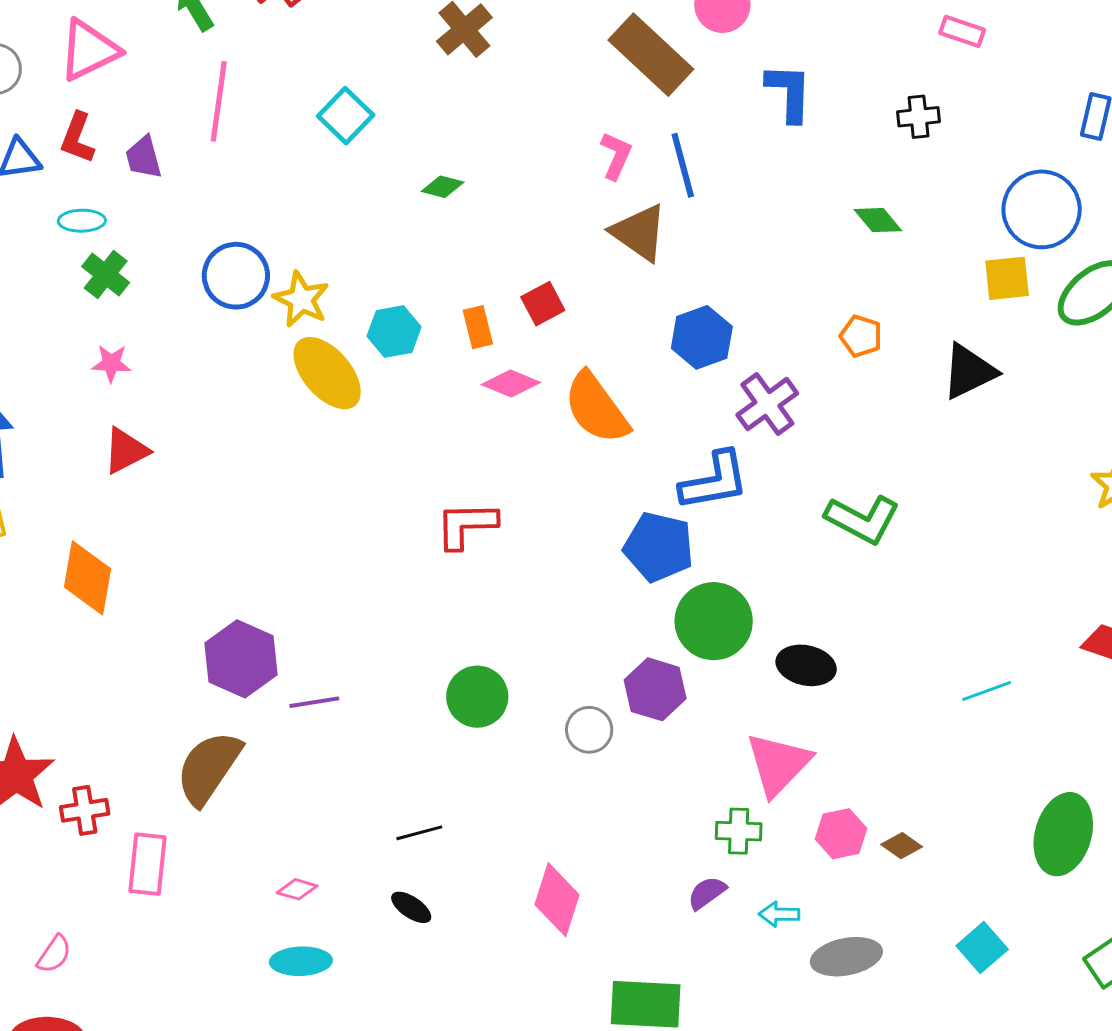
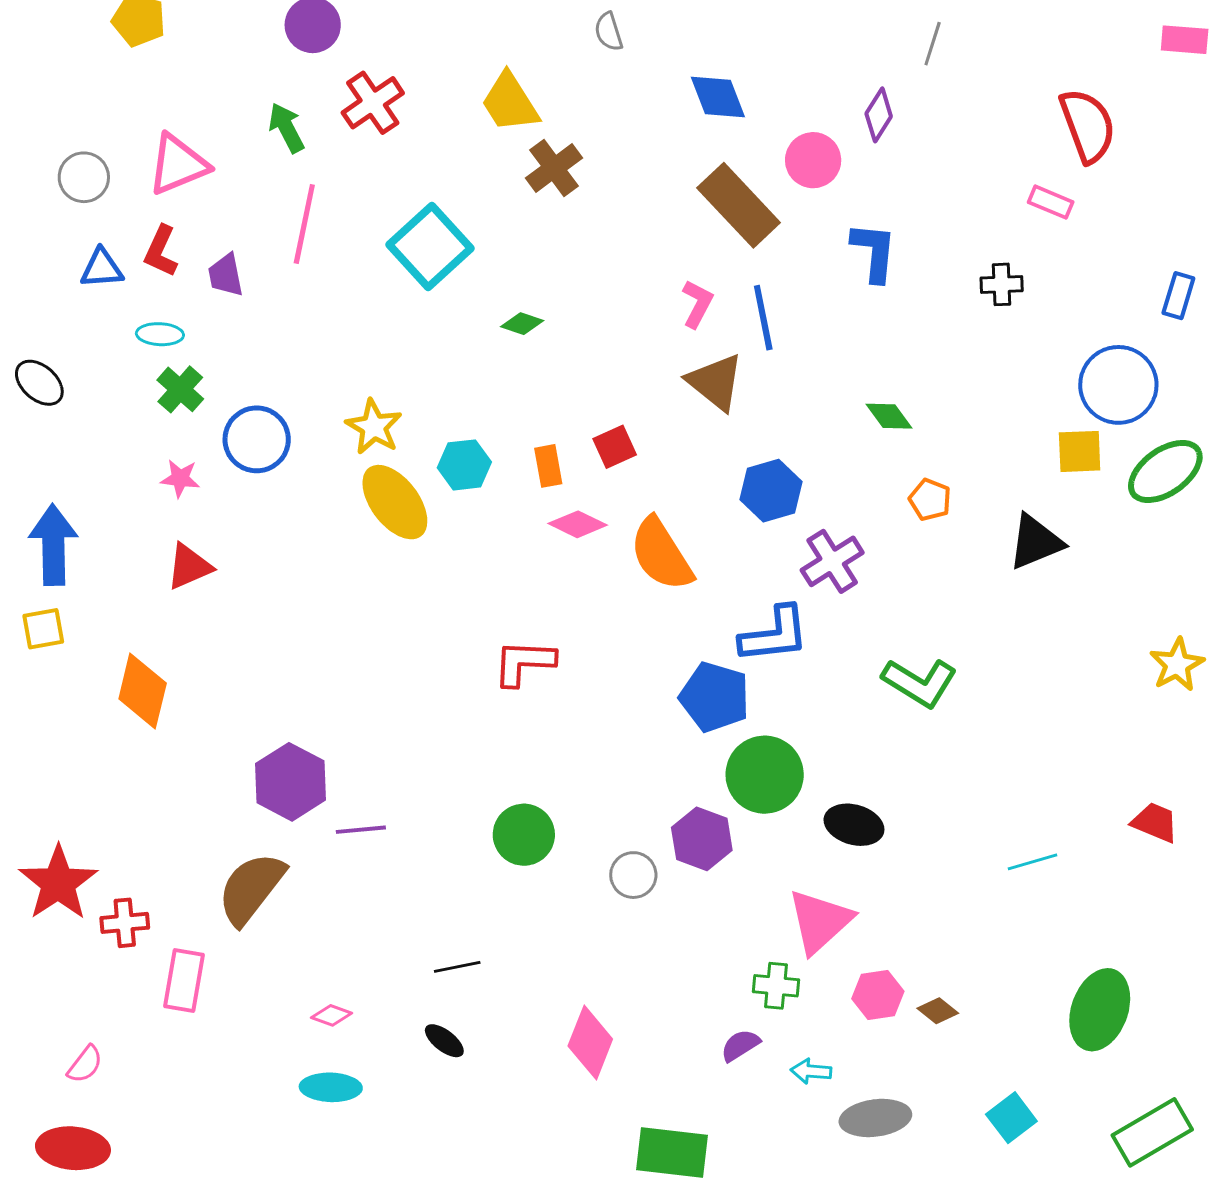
cyan square: (346, 116) -> (430, 246), size x1.5
green diamond: (878, 220) -> (889, 416), moved
blue circle: (236, 276) -> (257, 439), moved

